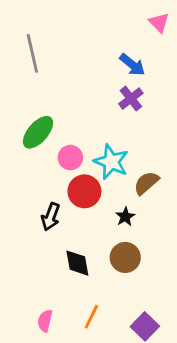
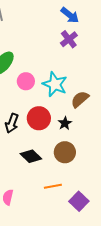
red circle: (84, 191) -> (39, 118), moved
black diamond: (77, 263) -> (31, 156), turned -35
orange line: (91, 317) -> (53, 186), moved, turned 54

